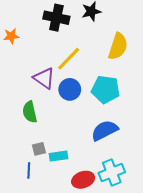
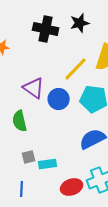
yellow line: (69, 59) -> (76, 69), moved
blue line: (29, 170) -> (22, 189), moved

